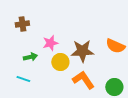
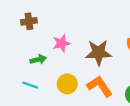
yellow circle: (60, 62) -> (67, 84), moved

